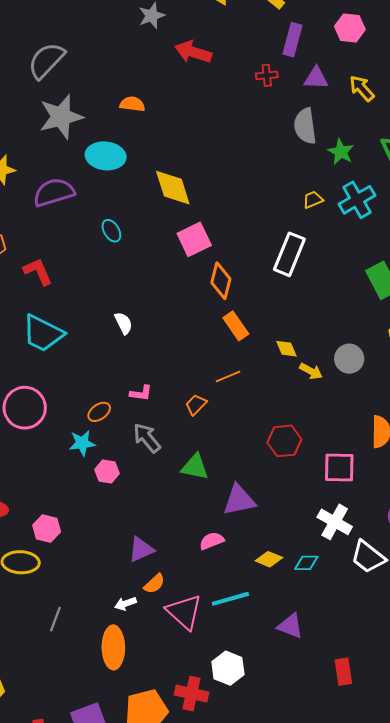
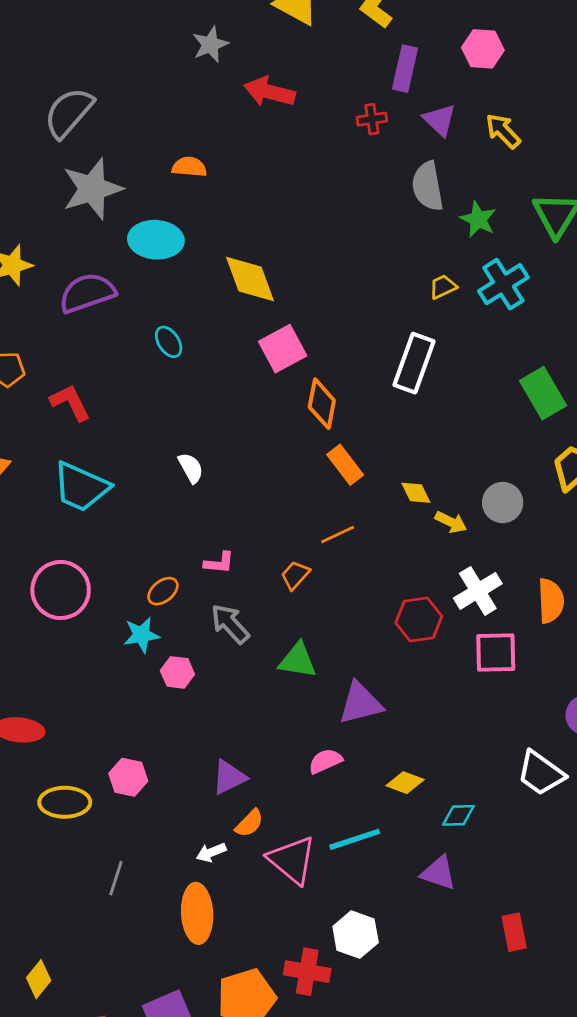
purple triangle: (316, 78) -> (440, 120), turned 44
white cross: (335, 522) -> (478, 591), moved, turned 32
pink hexagon: (47, 529) -> (128, 777), moved
cyan diamond: (306, 563) -> (458, 815), moved

